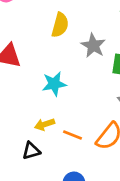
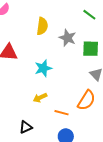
orange line: (72, 135) -> (62, 113), moved
black triangle: (31, 151) -> (26, 127), moved

